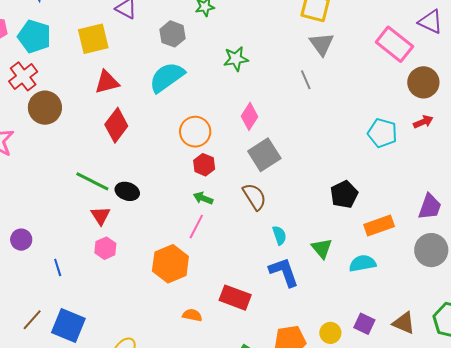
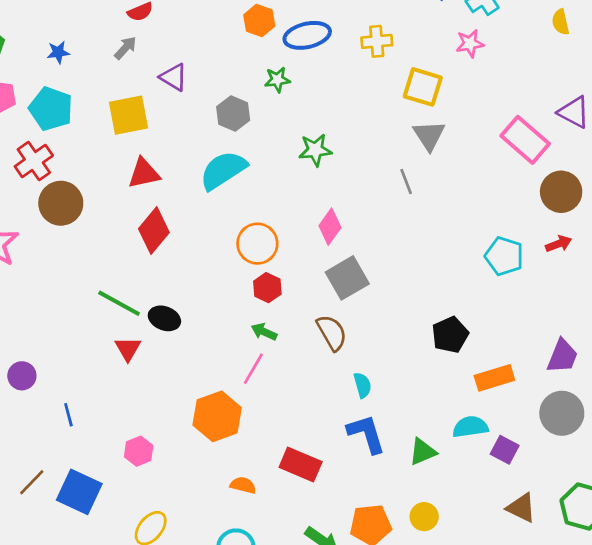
pink hexagon: (105, 248) -> (139, 451), moved
green triangle: (322, 248) -> (423, 452), moved, turned 45
purple square: (364, 324) -> (505, 450), moved

